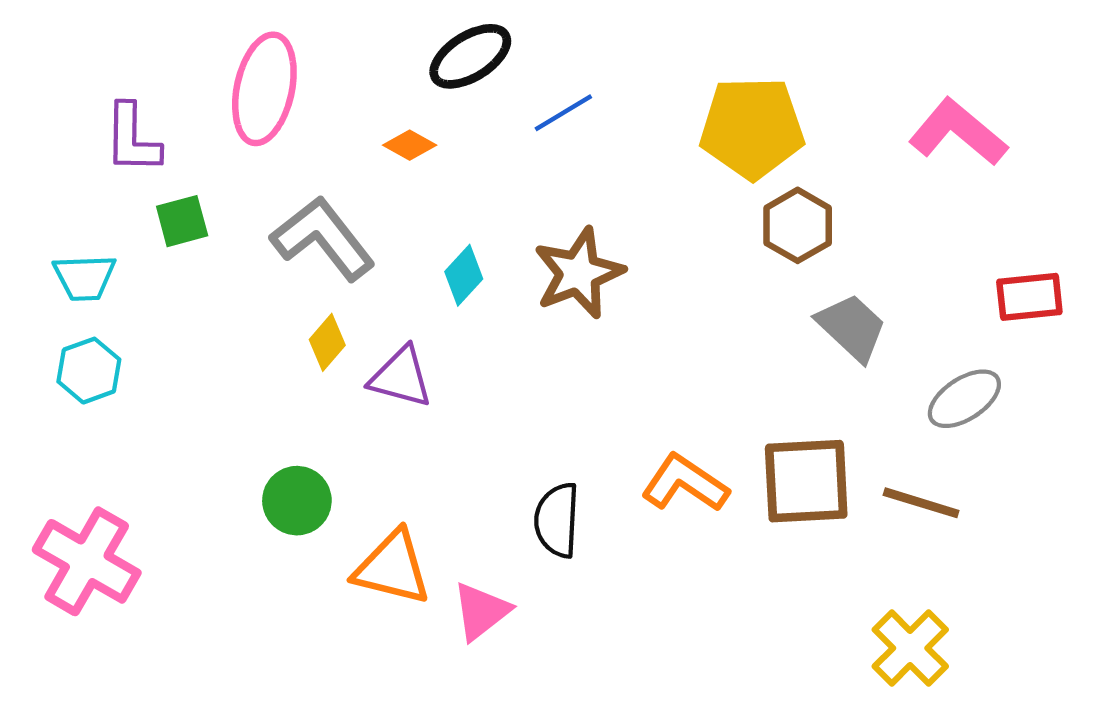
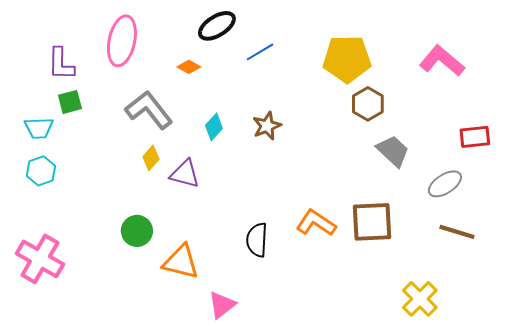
green square: (182, 221) -> (70, 102), moved
brown star: (579, 273) -> (267, 126), size x0.7
brown line: (921, 503) -> (457, 232), moved
pink triangle: (481, 611) -> (222, 305), moved

